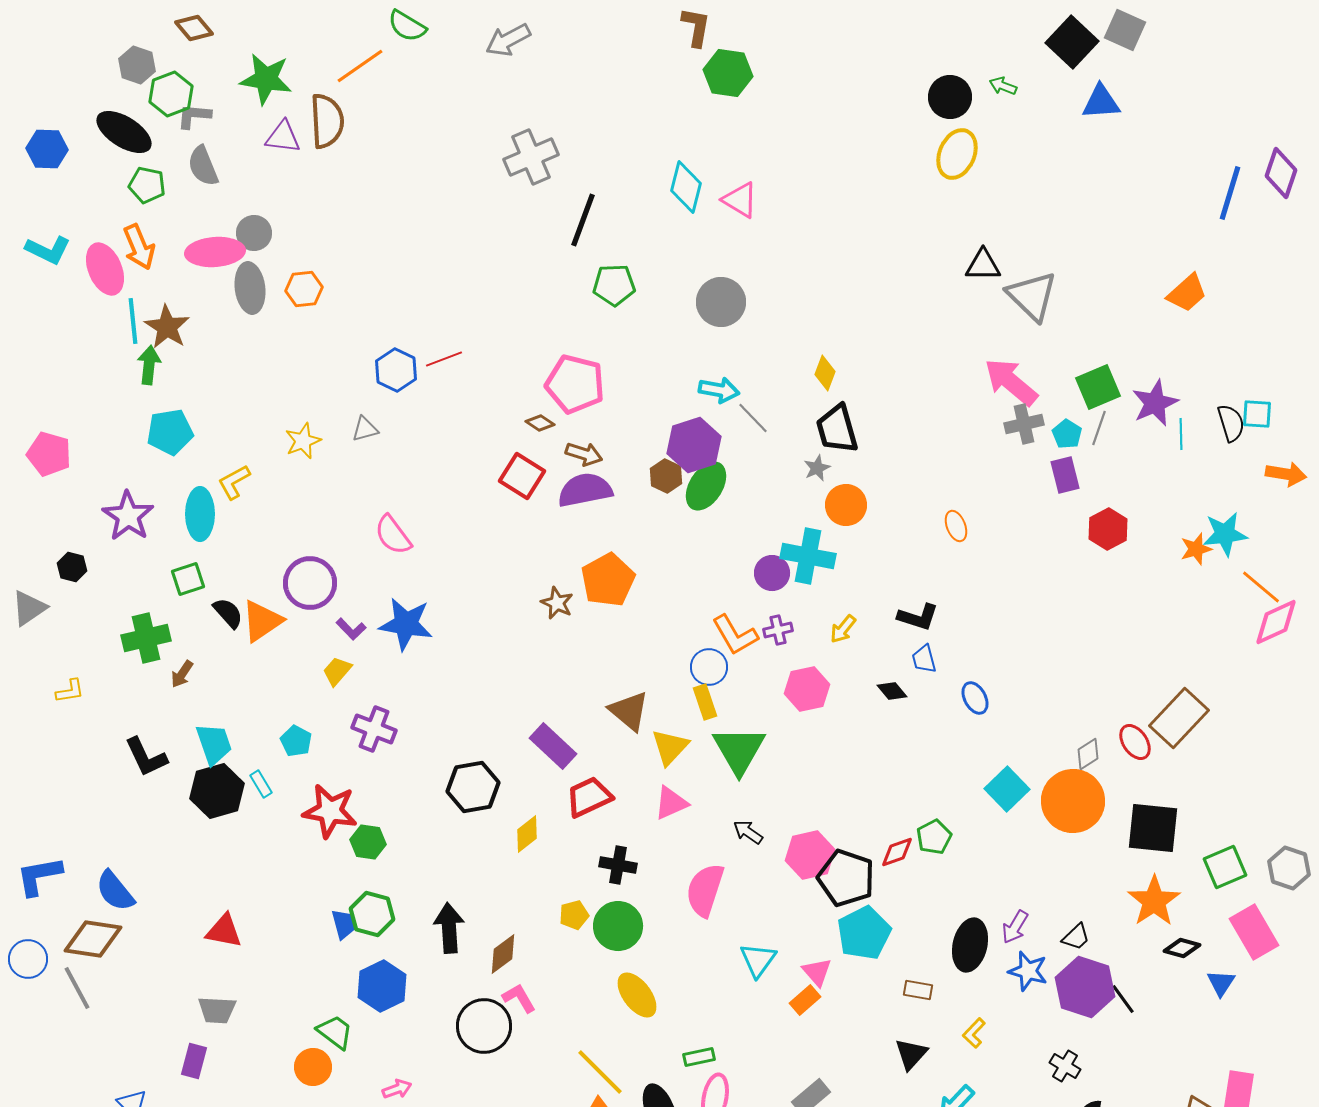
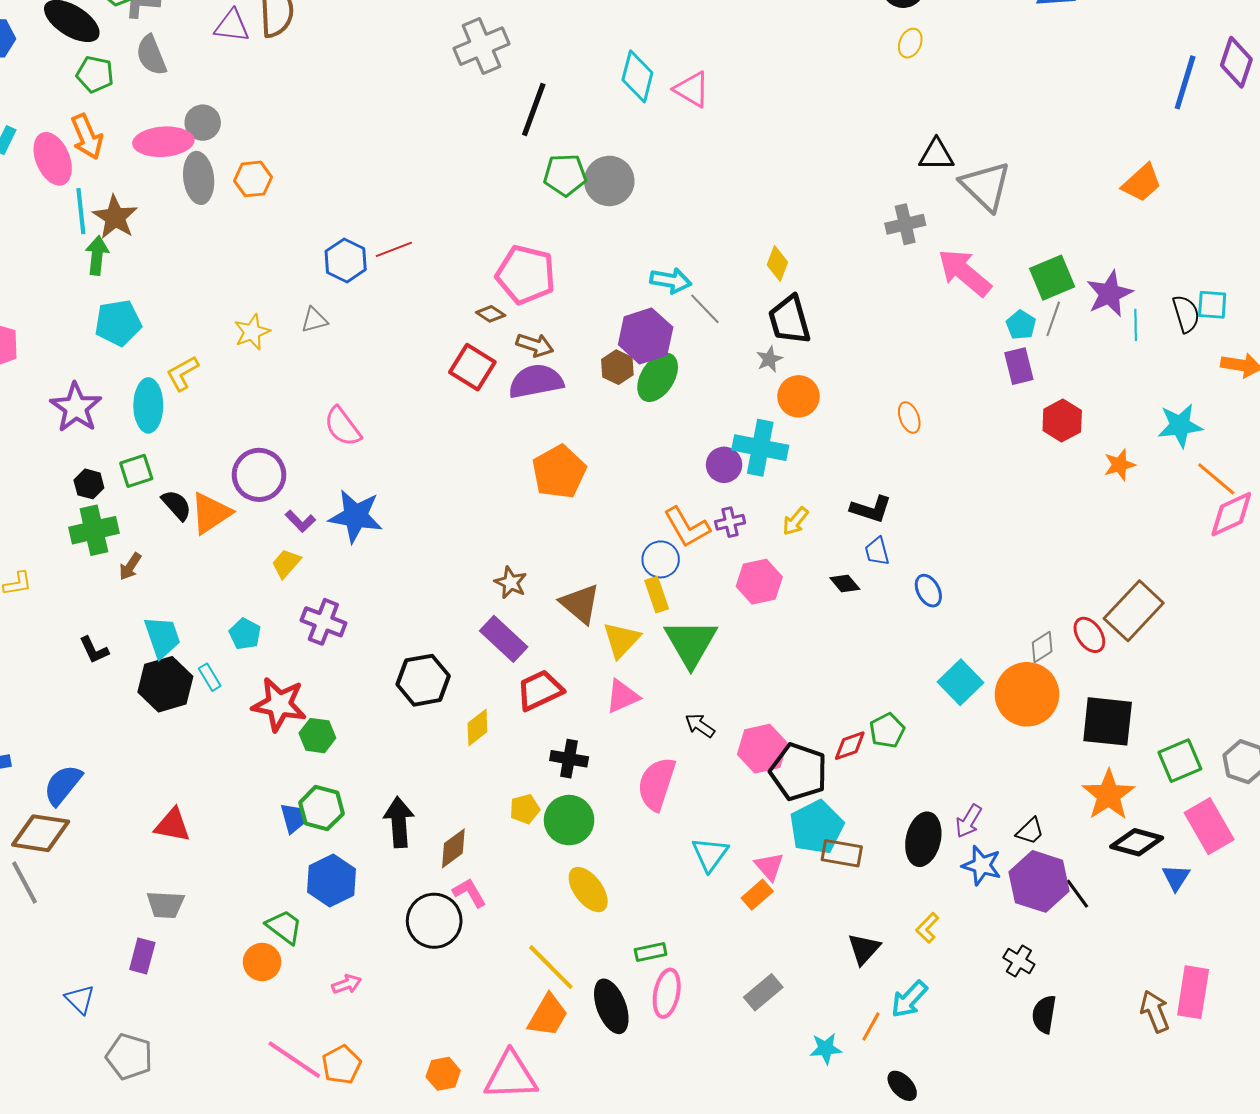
yellow ellipse: (957, 154) -> (910, 43), size x0.6
gray circle: (721, 302) -> (609, 181), moved
gray cross: (1024, 424) -> (905, 224), moved
orange star: (1196, 549) -> (1120, 465), moved
black hexagon: (72, 567) -> (89, 484), moved
brown star: (557, 603) -> (511, 583), moved
black L-shape: (146, 757) -> (94, 650), size x0.7
blue semicircle: (115, 891) -> (63, 785), turned 78
black diamond: (1182, 948) -> (1137, 842), size x1.4
brown rectangle: (918, 990) -> (842, 853), moved, size x1.4

